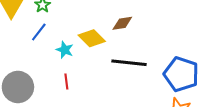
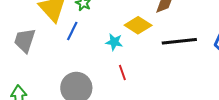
blue line: (39, 32) -> (72, 31), moved

